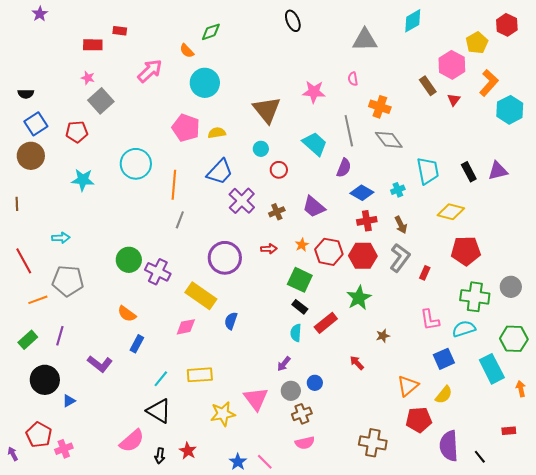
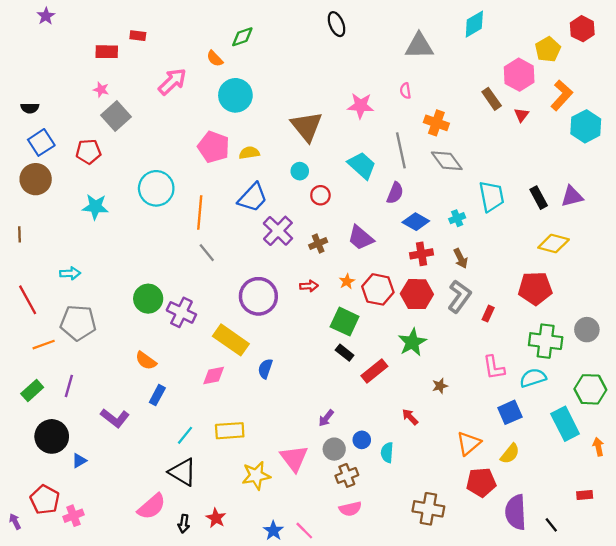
yellow diamond: (451, 212) -> (554, 243), moved
gray line: (180, 220) -> (207, 253), turned -60
cyan semicircle: (296, 333) -> (387, 453), moved

